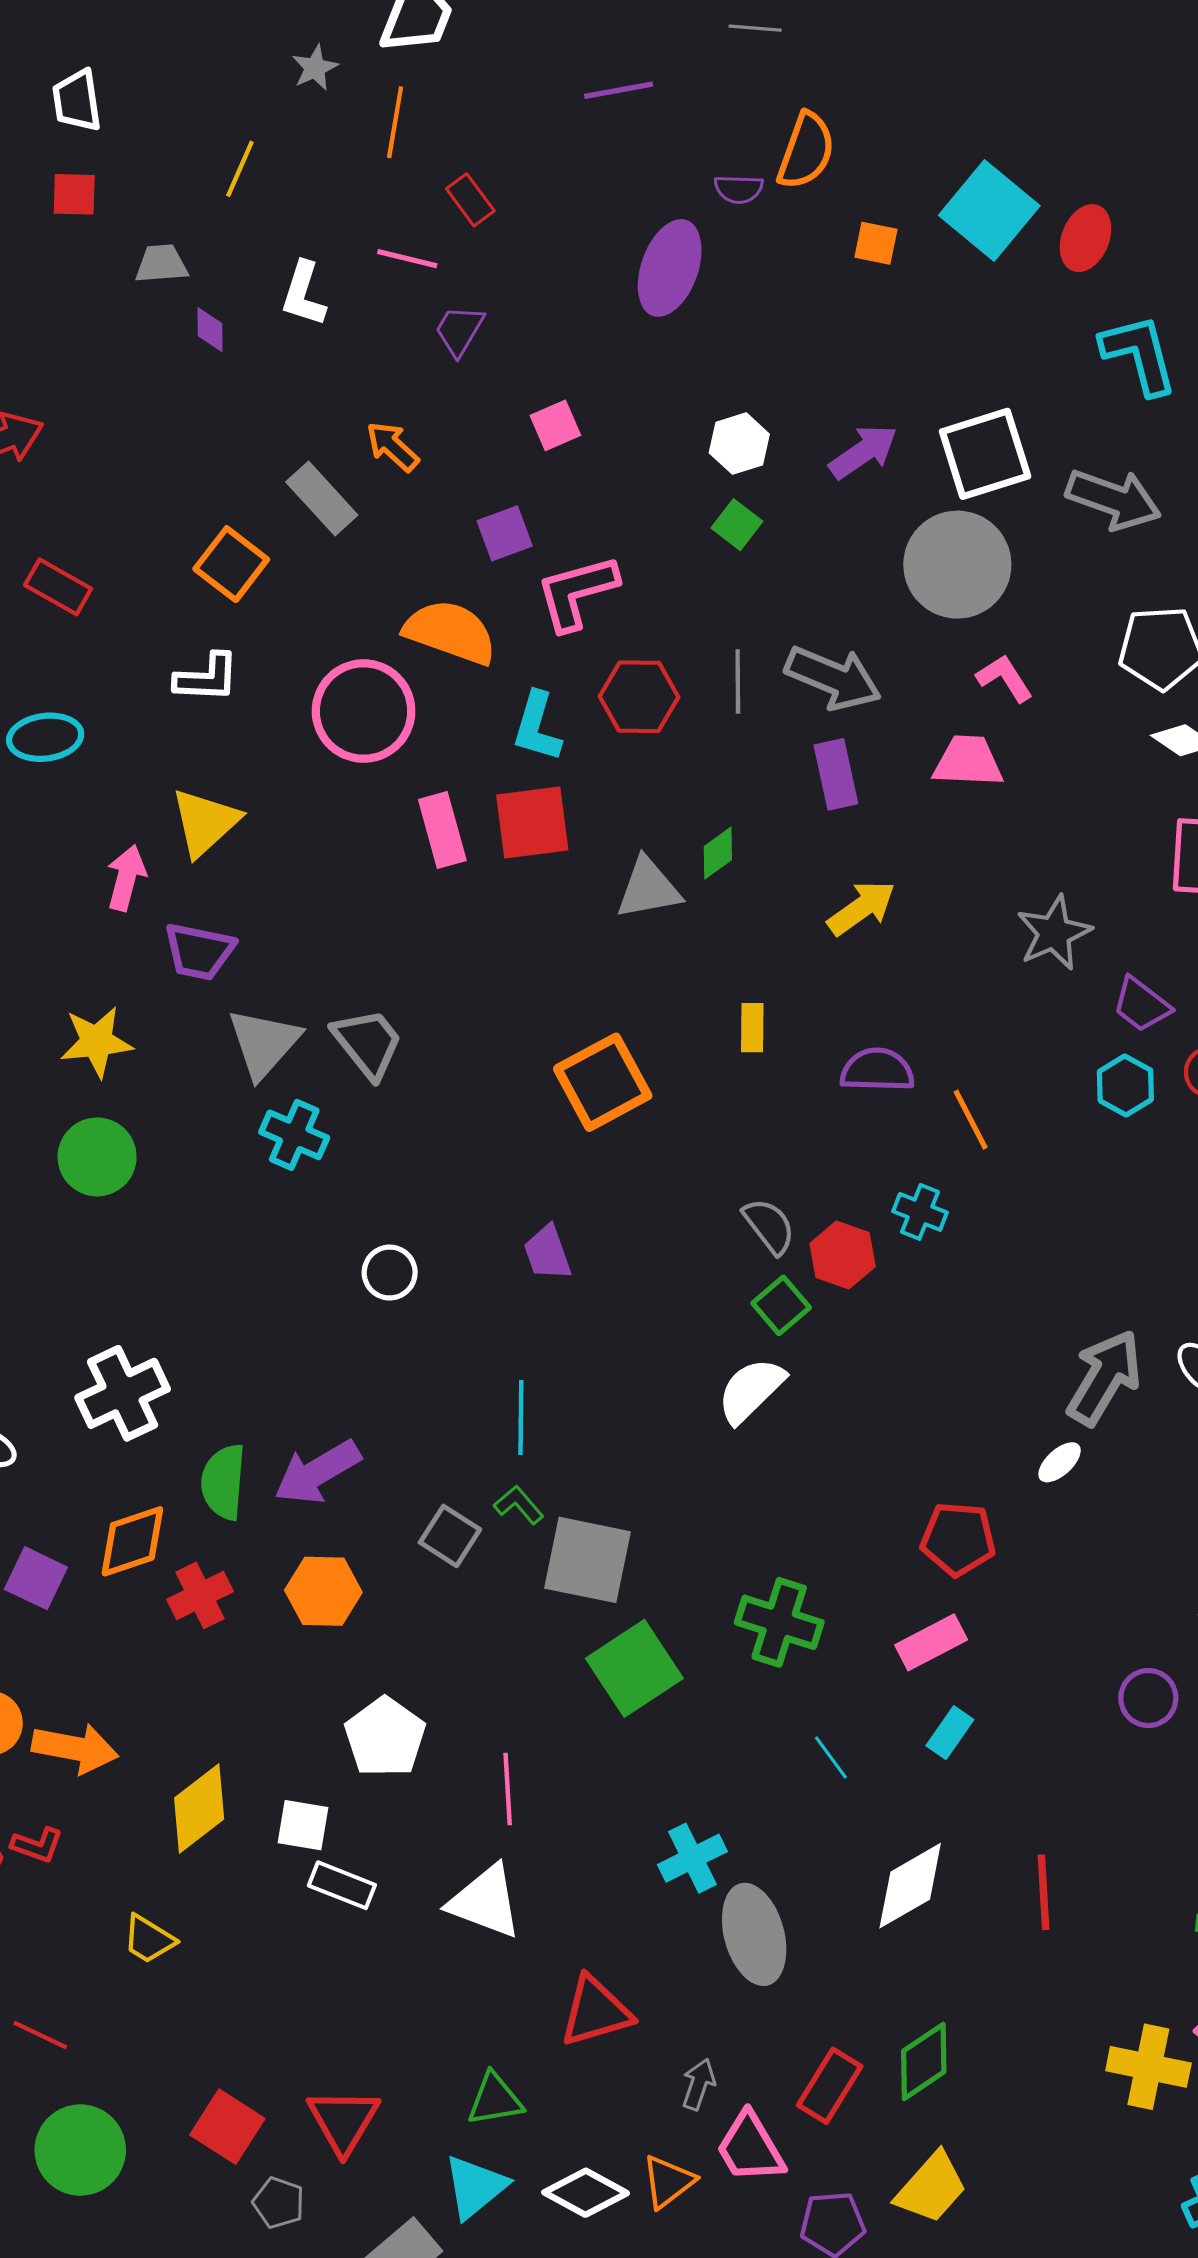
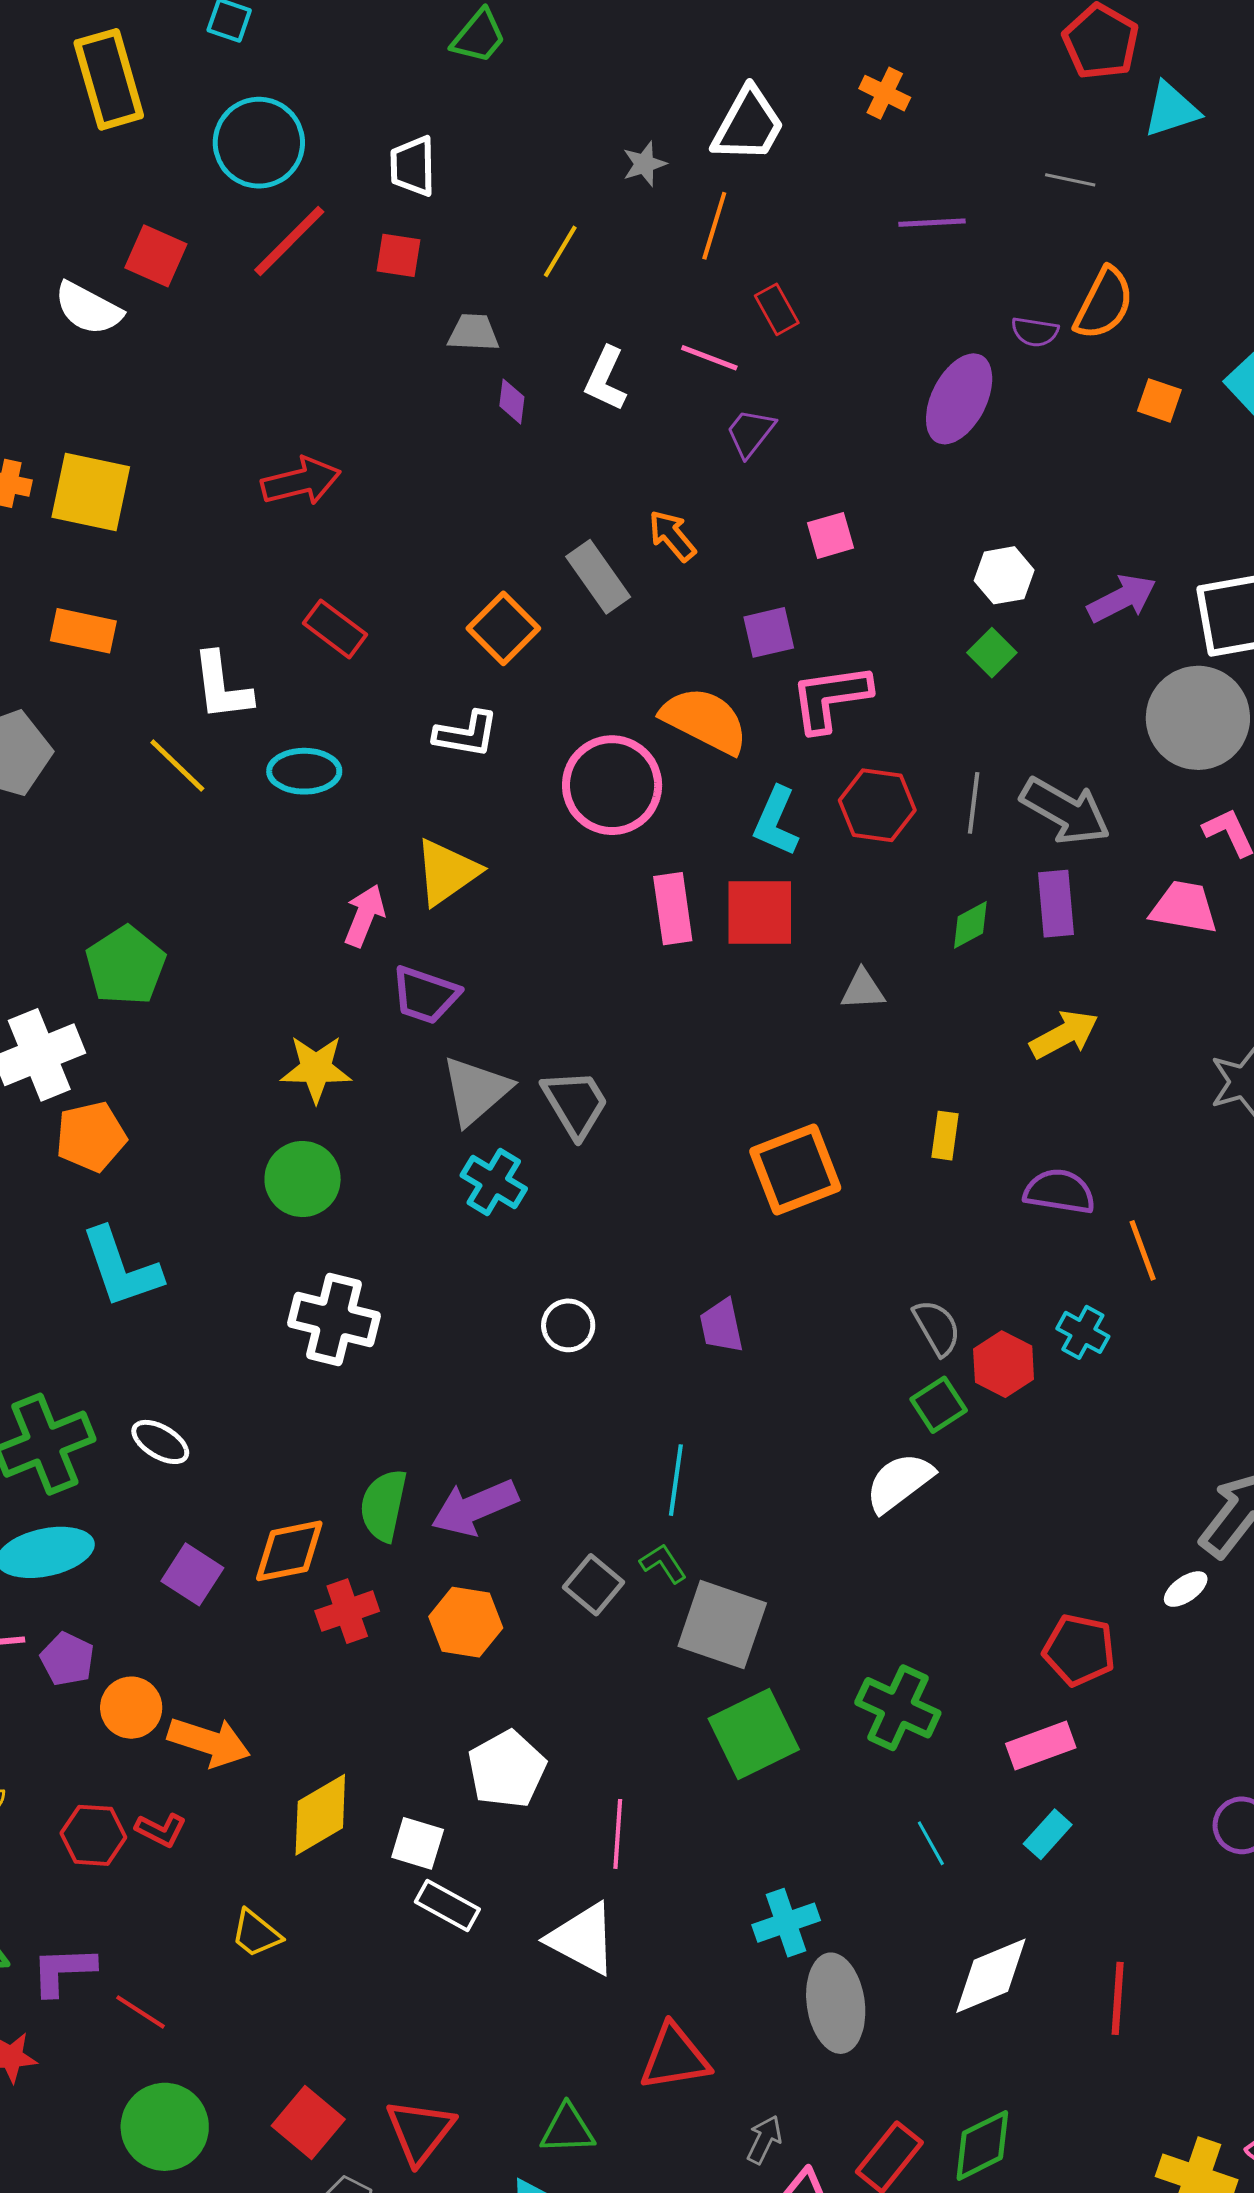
green diamond: (718, 853) -> (970, 925), moved
gray triangle: (648, 888) -> (863, 990), size x0.7
white cross: (123, 1393) -> (334, 1319), moved, turned 32

